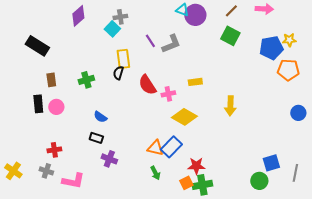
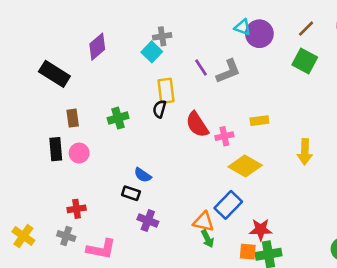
purple diamond: (78, 16) -> (97, 47), moved
blue semicircle: (100, 117) -> (143, 175), moved
orange triangle: (155, 148) -> (204, 222), moved
orange square: (186, 183) -> (248, 252), turned 32

